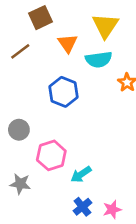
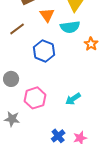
brown line: (20, 51) -> (17, 29), moved
cyan arrow: (81, 174) -> (73, 99), moved

